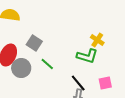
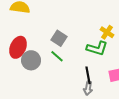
gray square: (34, 43) -> (59, 38), moved
black line: (78, 83) -> (88, 75), turned 30

